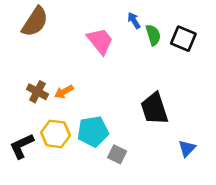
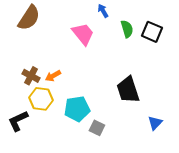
blue arrow: (134, 21) -> (103, 11), moved
yellow hexagon: (56, 134) -> (41, 99), moved

